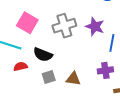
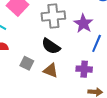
black semicircle: (43, 55) -> (51, 46), moved
gray square: (49, 77) -> (27, 63), turned 32

